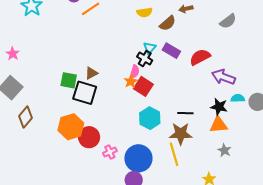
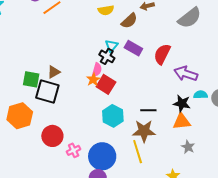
gray semicircle: (228, 21) -> (190, 18), size x1.4
red semicircle: (200, 57) -> (162, 54), turned -35
orange hexagon: (71, 127) -> (20, 116), moved

